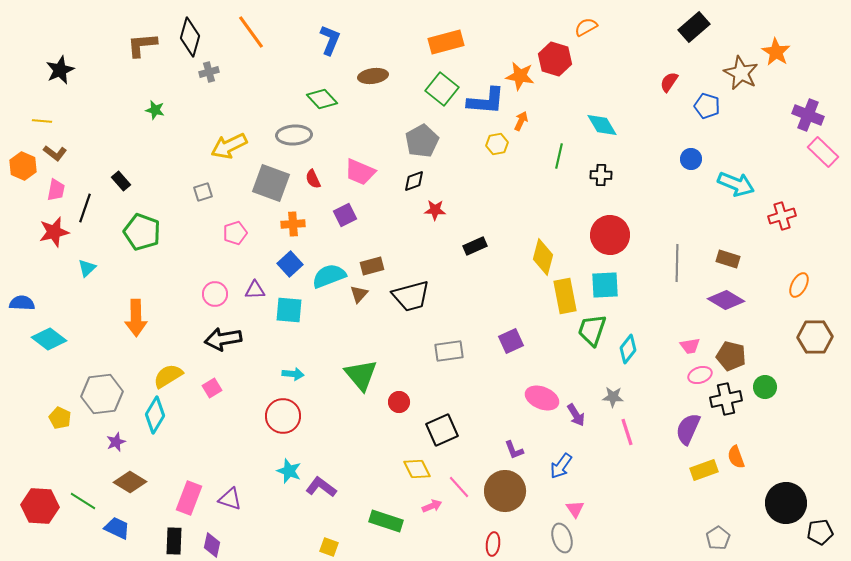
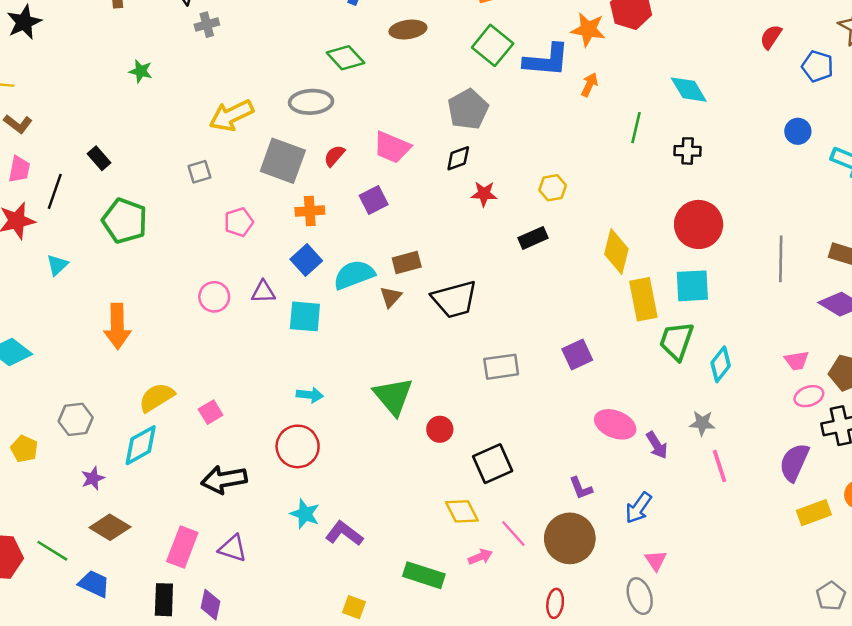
yellow hexagon: (497, 144) -> (553, 188), moved
red semicircle: (313, 179) -> (334, 156), turned 66
black arrow: (223, 339) -> (224, 480), moved
gray hexagon: (102, 394) -> (76, 419), size x0.7
cyan diamond: (155, 415) -> (141, 445), turned 30

